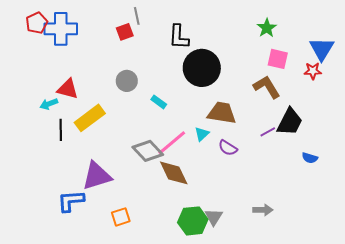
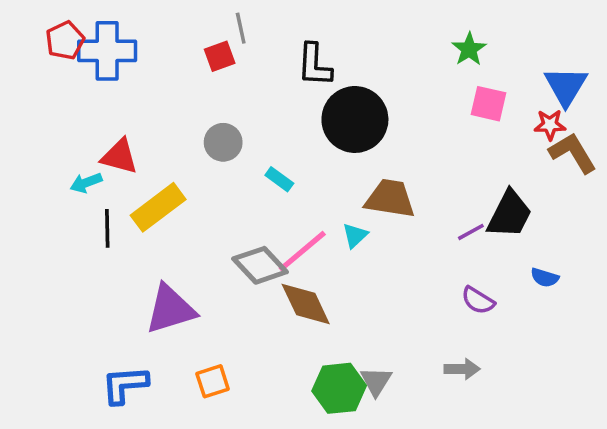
brown L-shape: (267, 87) -> (573, 153), moved
purple semicircle: (228, 148) -> (478, 300), moved
blue L-shape: (71, 201) -> (125, 385), moved

